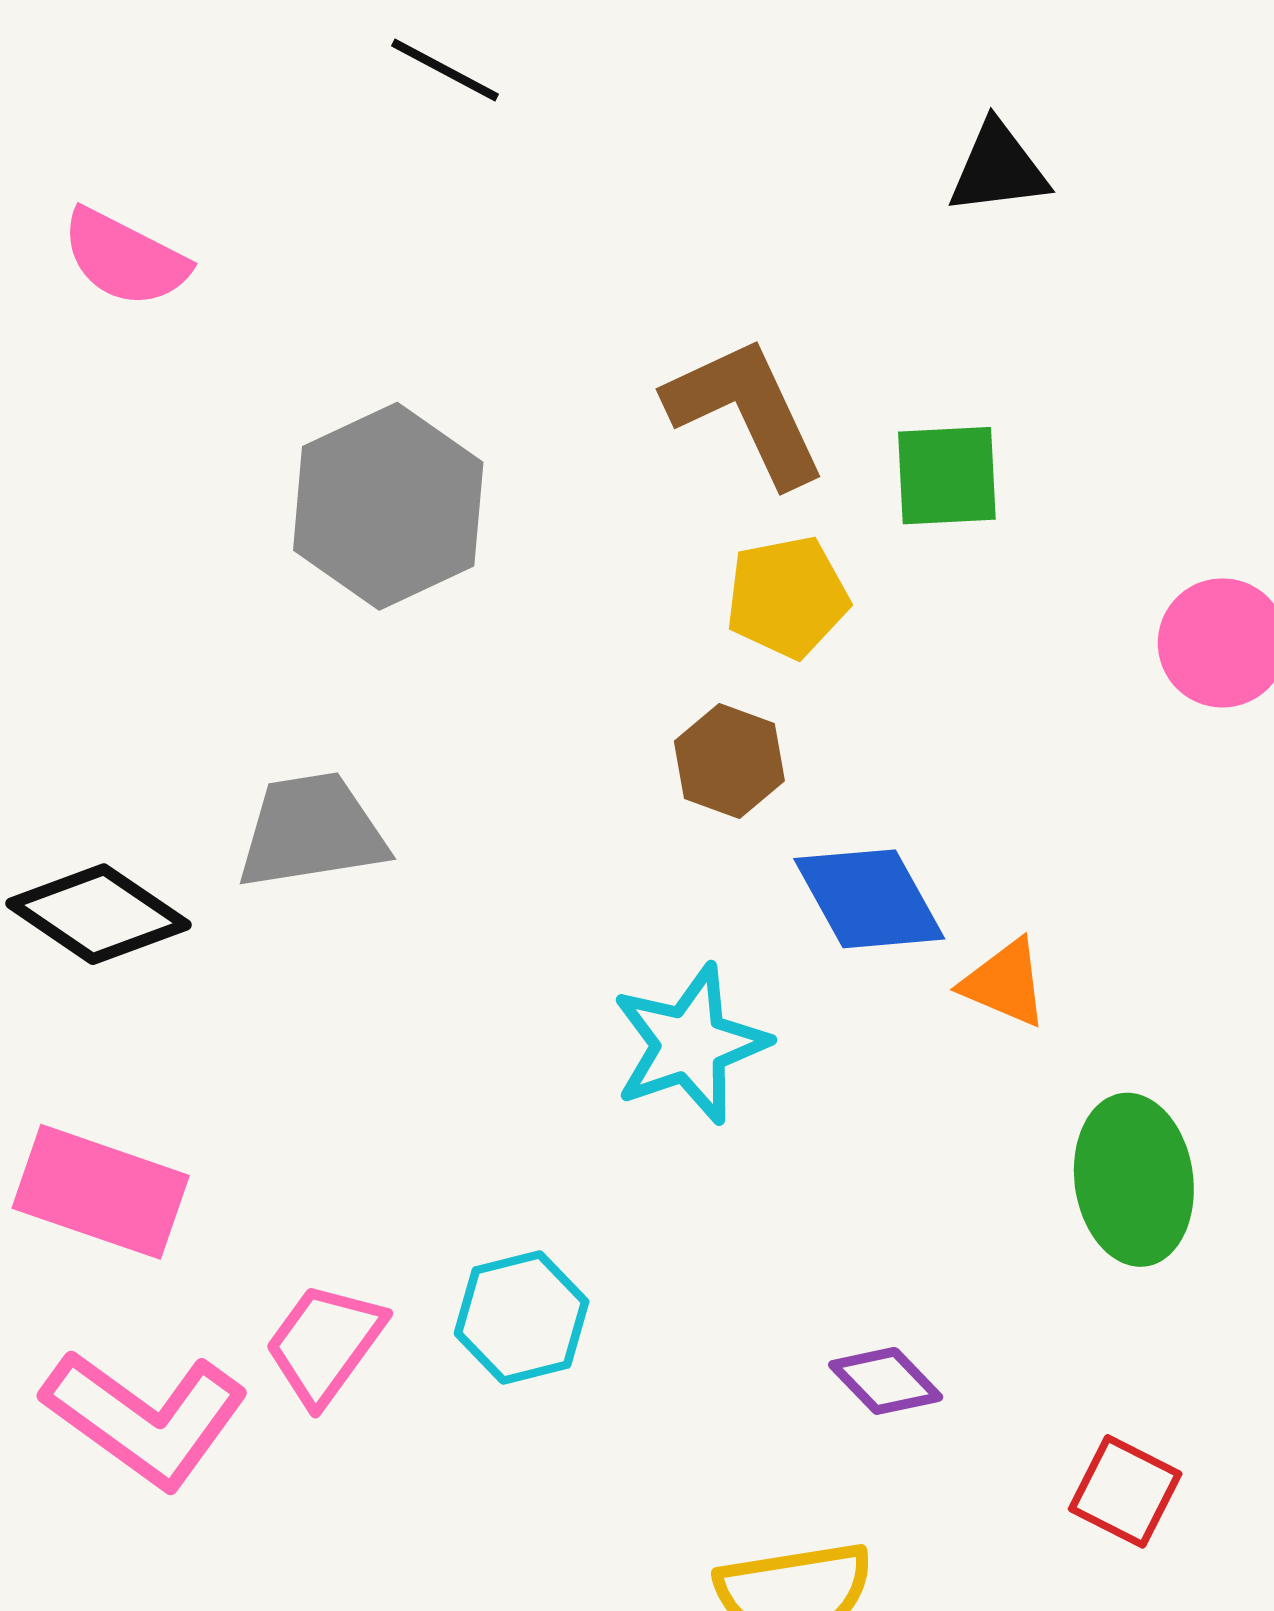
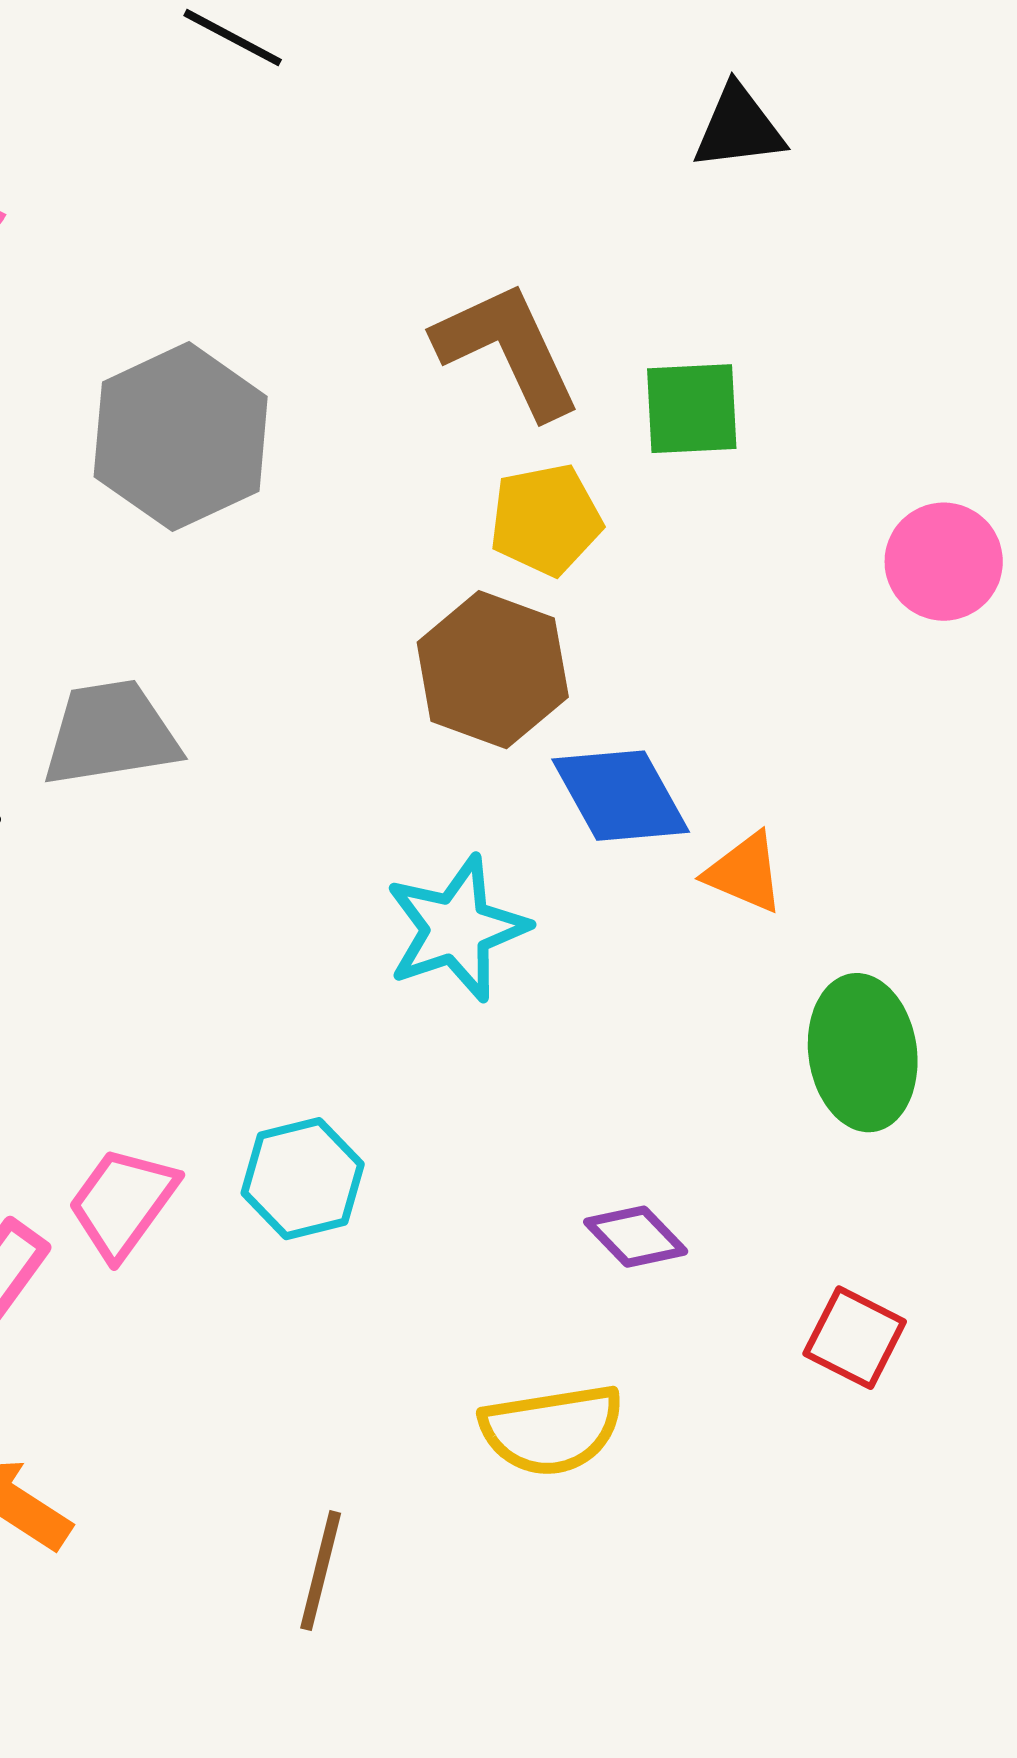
brown hexagon: (729, 761) -> (493, 670), size x1.5

